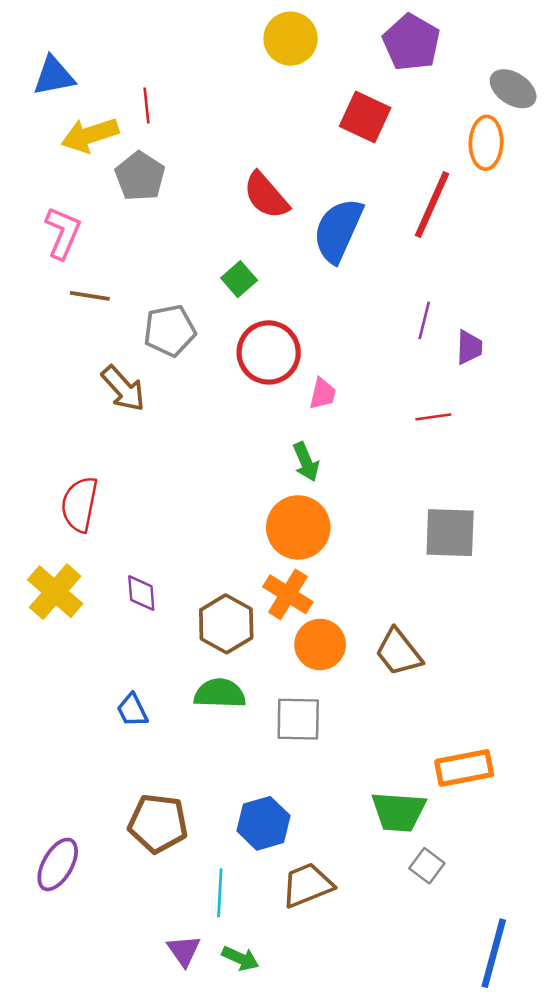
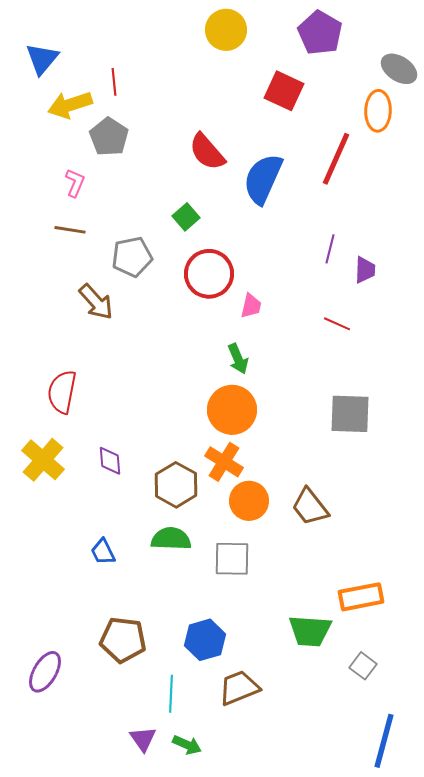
blue triangle: (54, 76) -> (42, 59), turned -39
pink L-shape: (63, 233) -> (75, 183), moved, size x0.7
red line: (433, 417) -> (337, 324), turned 32
gray square: (427, 866) -> (363, 666), moved

